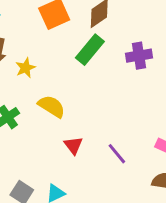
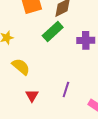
purple line: (117, 154) -> (66, 89), moved, turned 49

